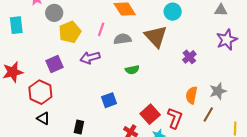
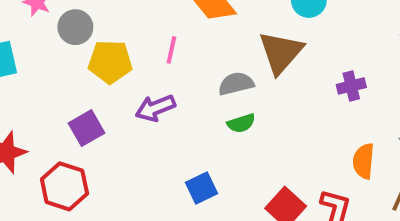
yellow pentagon: (70, 32) -> (110, 62), turned 30
brown triangle: (156, 36) -> (281, 52), turned 30
gray semicircle: (122, 39) -> (236, 84), moved
purple cross: (189, 57) -> (351, 86), turned 32

